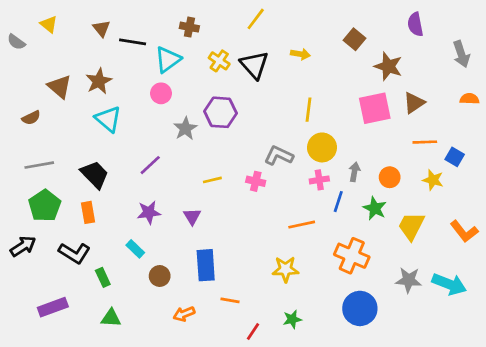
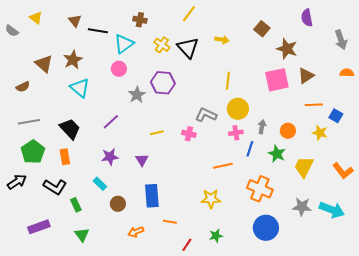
green triangle: (111, 318) -> (82, 235), turned 49

